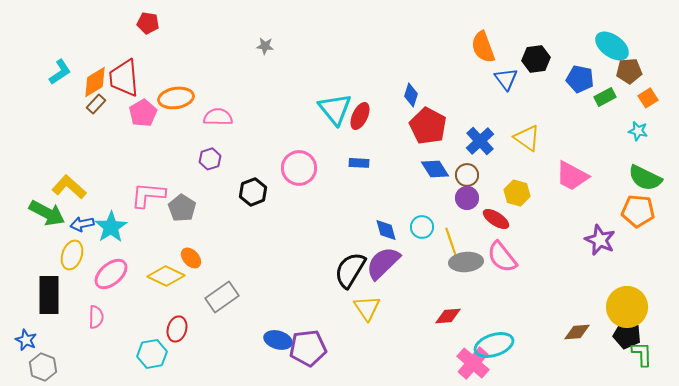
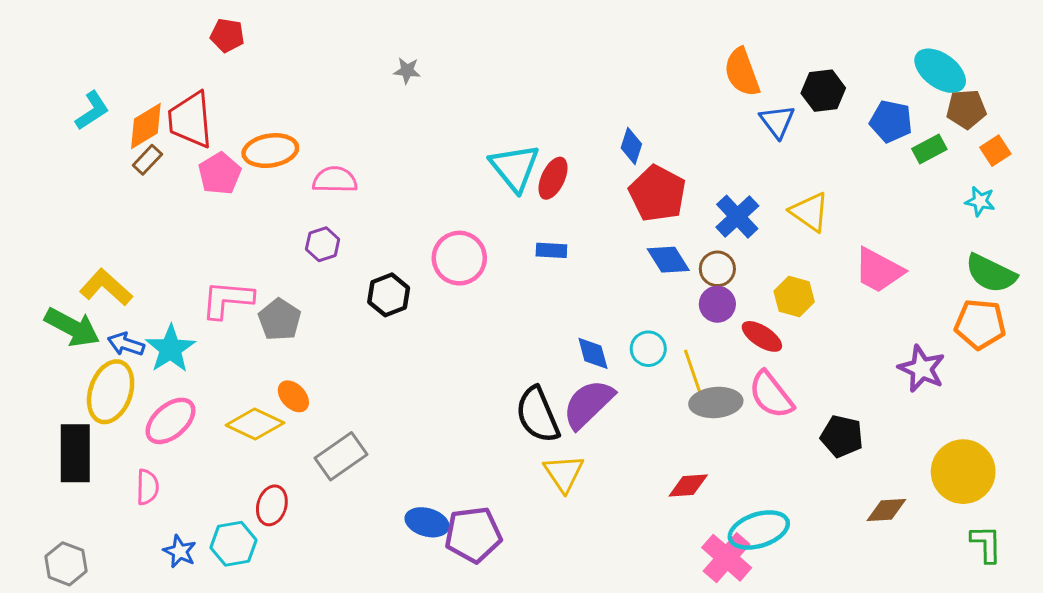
blue arrow: (82, 224) -> (126, 344), turned 30
yellow ellipse: (72, 255) -> (111, 392), size x1.4
black semicircle: (350, 270) -> (538, 415), turned -54
black pentagon: (627, 335) -> (842, 436), moved
blue star: (26, 340) -> (180, 551), moved

